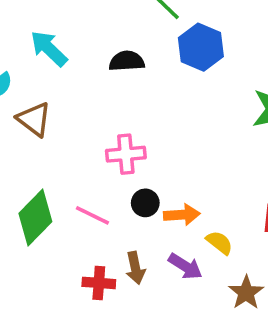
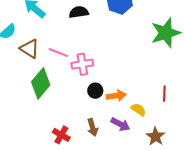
pink line: (92, 215) -> (58, 53), moved
green diamond: (35, 218) -> (41, 83), moved
red cross: (99, 283) -> (61, 135), moved, turned 30

